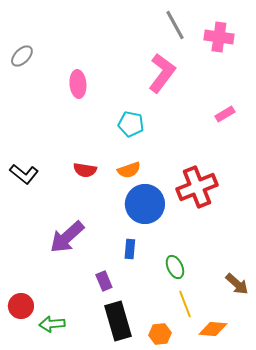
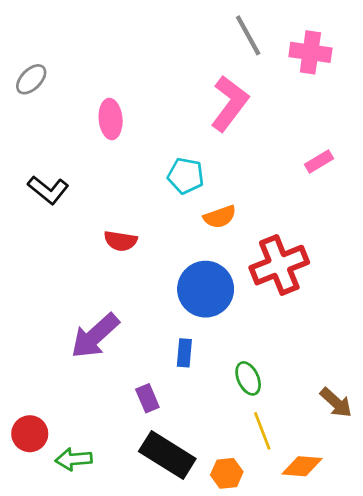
orange semicircle: (129, 170) -> (220, 217), moved
black L-shape: (24, 174) -> (48, 190), moved
black rectangle: (118, 321) -> (167, 455), turned -42

